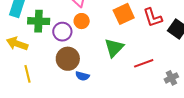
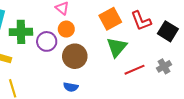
green triangle: (114, 48) -> (117, 47), moved
brown circle: (68, 59) -> (75, 56), moved
gray cross: (171, 78) -> (164, 66), moved

